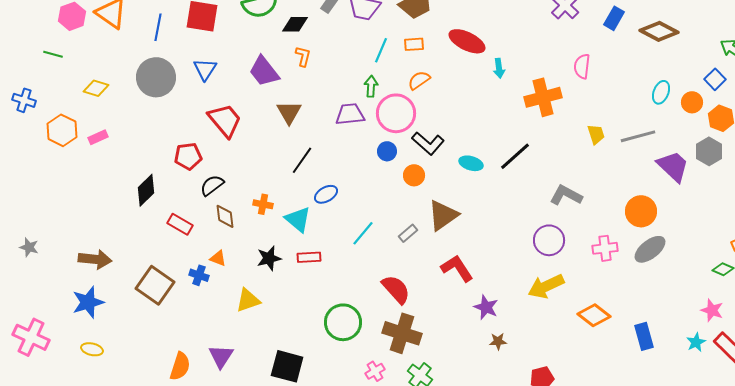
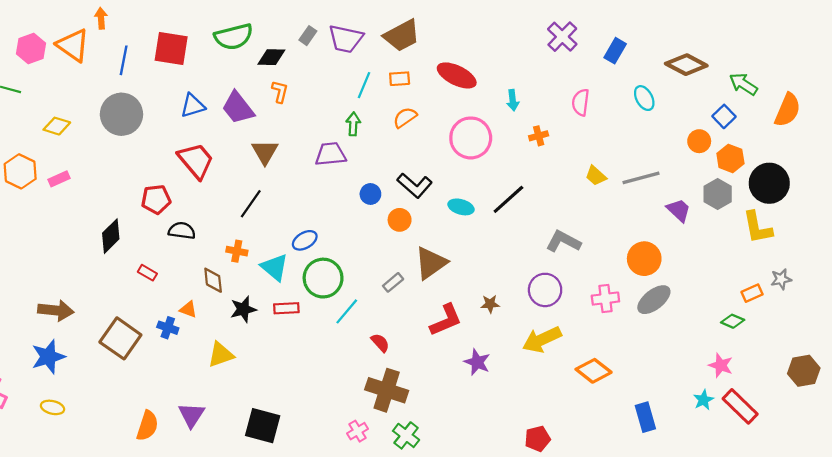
brown diamond: (659, 31) -> (686, 65), moved
cyan arrow: (499, 68) -> (513, 100), moved
blue triangle: (205, 69) -> (193, 106), moved, turned 40
cyan ellipse: (661, 92) -> (644, 98), moved, turned -50
orange cross: (543, 97) -> (539, 136), size x0.5
pink circle: (396, 113) -> (471, 138), moved
yellow trapezoid: (596, 134) -> (596, 176), turned 150
black line: (302, 160) -> (251, 204), moved
purple trapezoid: (673, 166) -> (679, 210), size x0.7
black semicircle: (212, 185) -> (182, 231), turned 45
brown diamond: (225, 216) -> (213, 280), moved
red rectangle: (180, 224) -> (147, 273), size x0.7
cyan line: (363, 233) -> (347, 311), moved
red L-shape: (457, 268) -> (446, 320), turned 100
red semicircle: (396, 289) -> (380, 343), size x0.6
green circle: (343, 322) -> (323, 278), moved
blue rectangle: (644, 336) -> (645, 417), moved
brown star: (498, 341) -> (490, 304), moved

